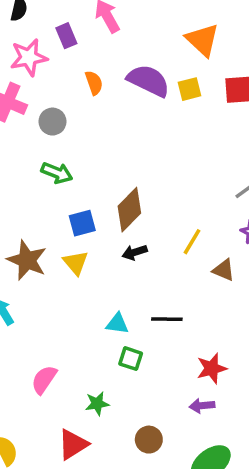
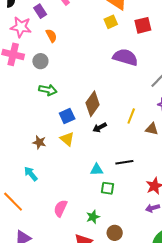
pink star: (29, 57) -> (21, 27), turned 30
purple semicircle: (148, 81) -> (125, 57), moved
orange semicircle: (94, 83) -> (51, 36), moved
yellow square: (189, 89) -> (111, 22), moved
brown star: (27, 260) -> (39, 142), size x0.6
brown circle: (149, 440) -> (115, 233), moved

